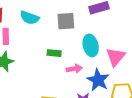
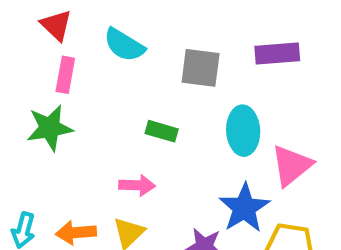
pink arrow: (74, 69) -> (137, 185), moved

